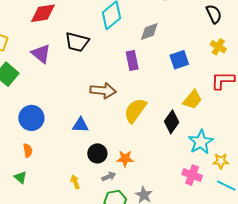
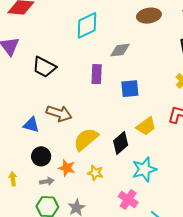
black trapezoid: (77, 42) -> (44, 67), moved
blue square: (179, 60) -> (130, 89), moved
brown arrow: (103, 91) -> (59, 113), moved
yellow semicircle: (135, 110) -> (86, 139), moved
yellow star: (221, 161) -> (95, 173), moved

